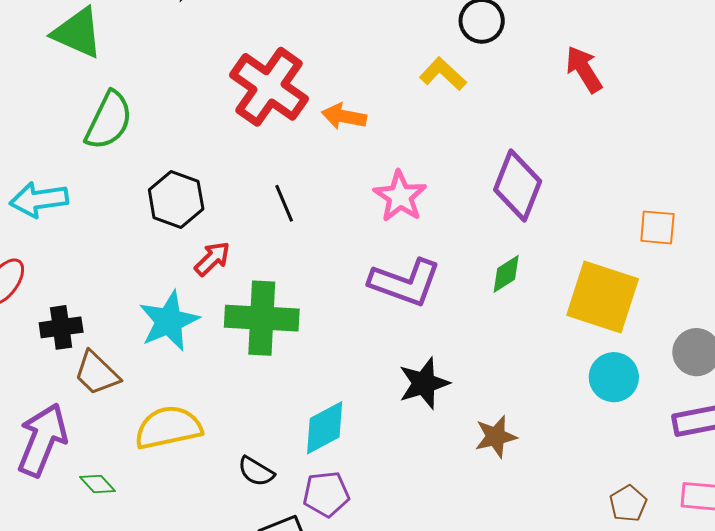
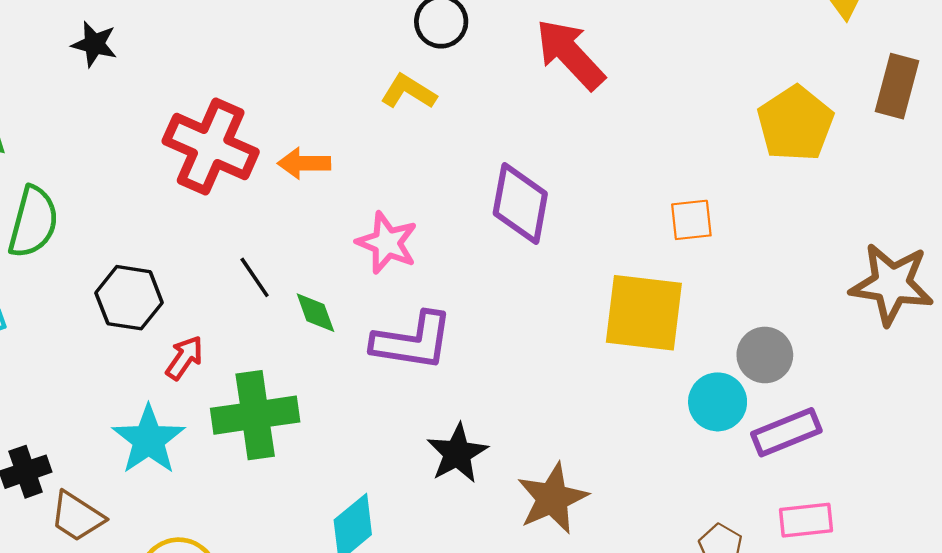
red arrow: (584, 69) -> (570, 54), size x1.4
green diamond: (506, 274) -> (315, 313), moved, turned -66
cyan circle: (614, 377) -> (718, 402), moved
brown star: (496, 437) -> (552, 498), size x1.4

